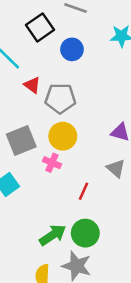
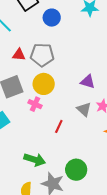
red triangle: (32, 85) -> (19, 55), moved, turned -32
green circle: (85, 233) -> (76, 170), moved
green arrow: (53, 235) -> (35, 160), turned 50

